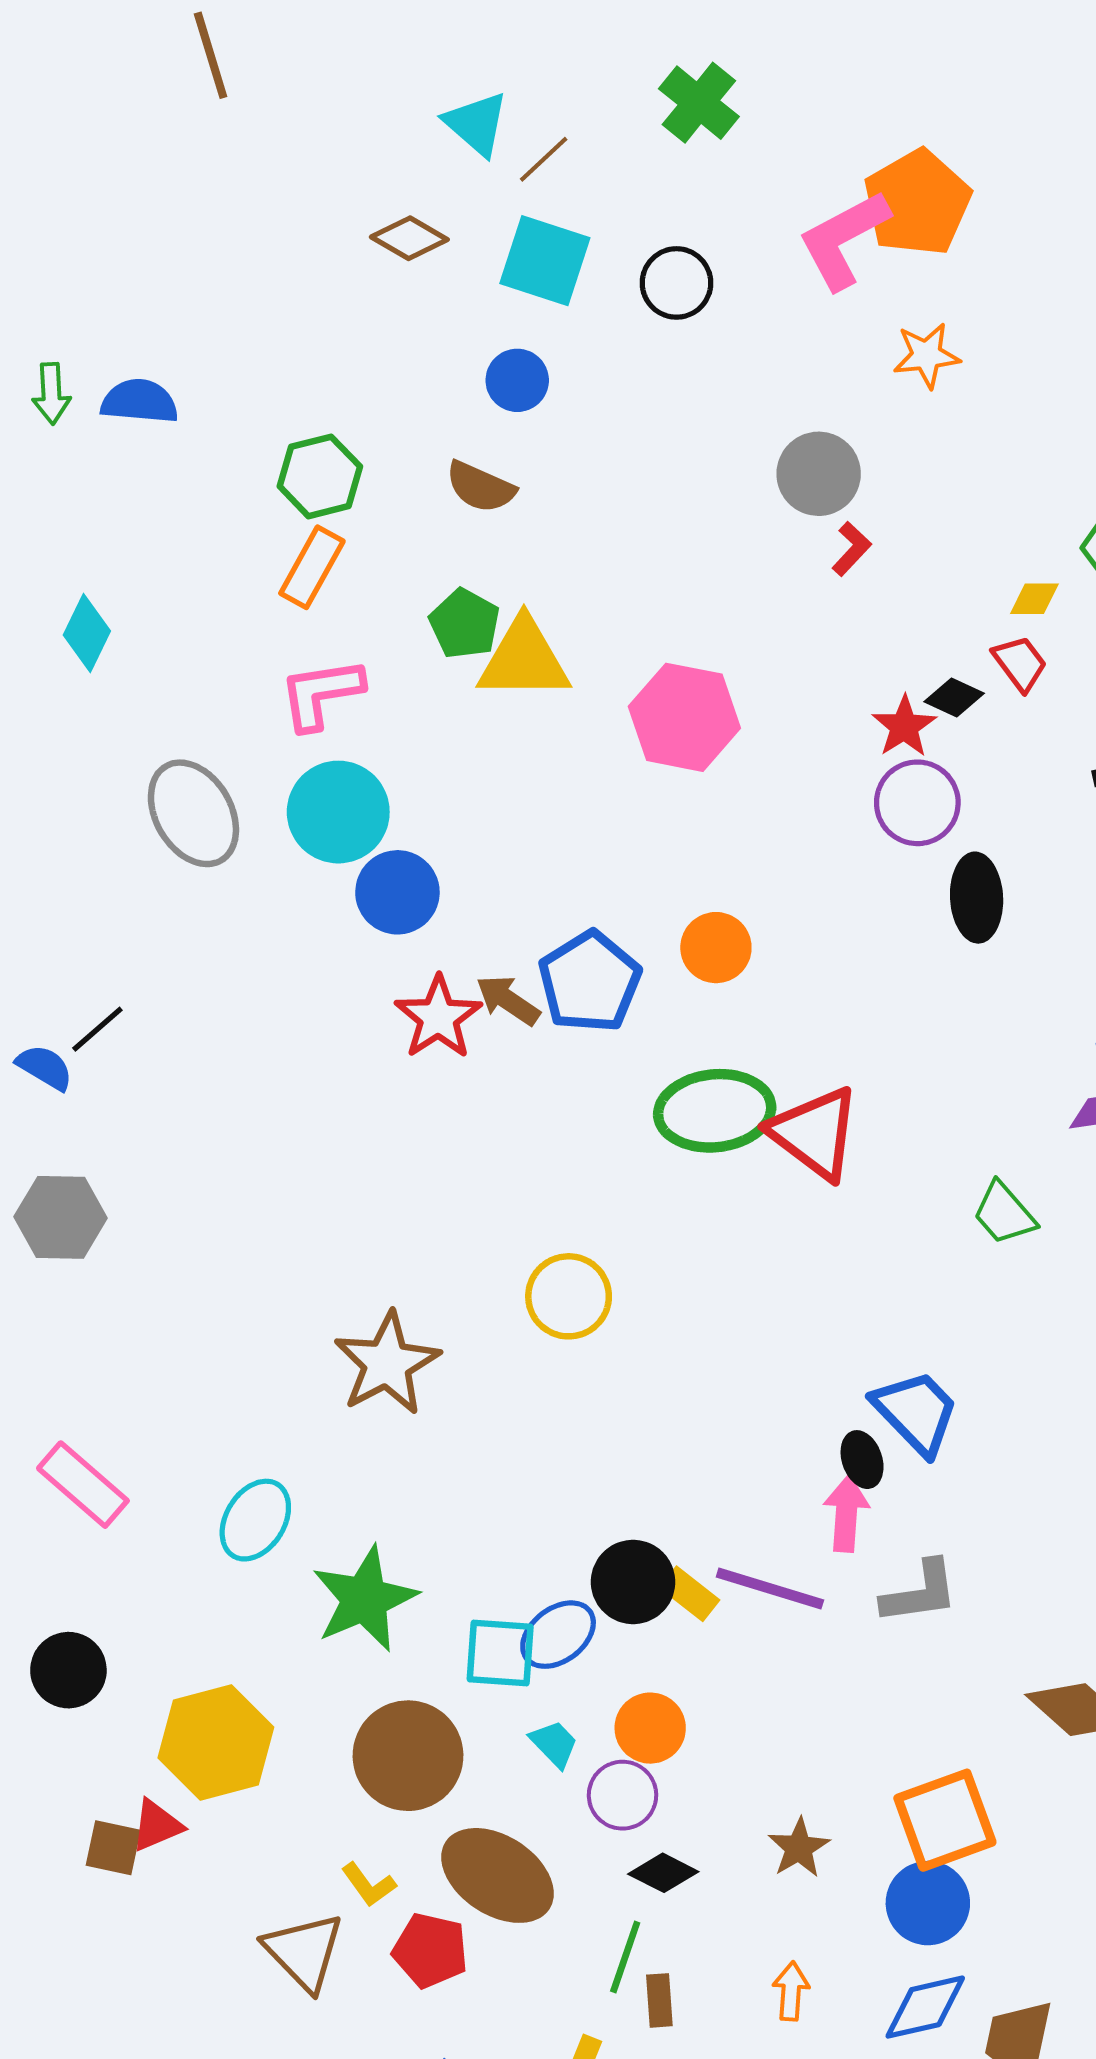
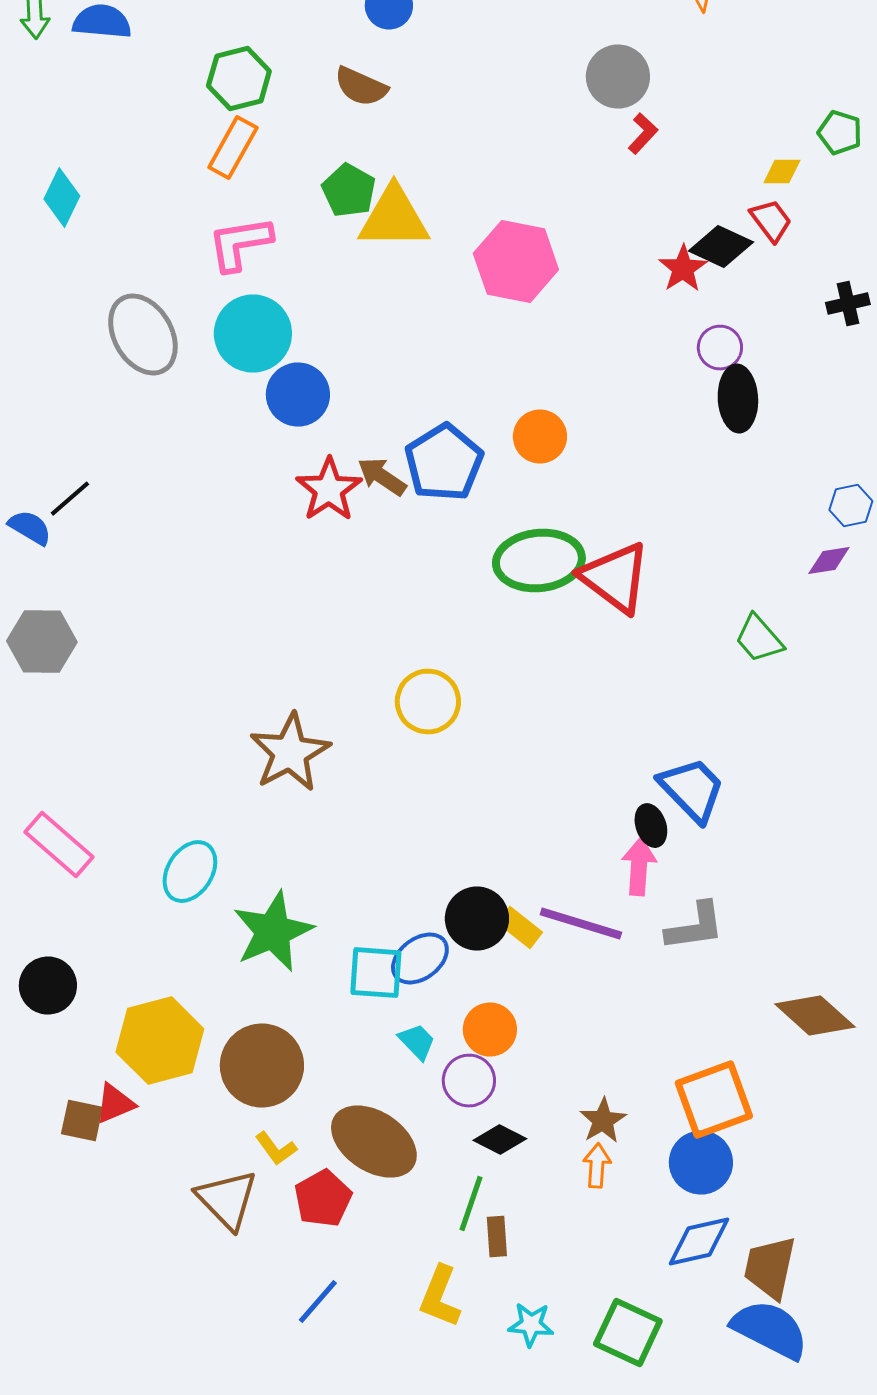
black diamond: (954, 698) -> (721, 247), size x1.4
purple circle: (917, 803) -> (720, 348), moved, size x0.7
brown circle: (408, 1756) -> (262, 1066), moved
red pentagon: (430, 1950) -> (323, 1199), turned 30
orange arrow: (791, 1991) -> (597, 1166), moved

